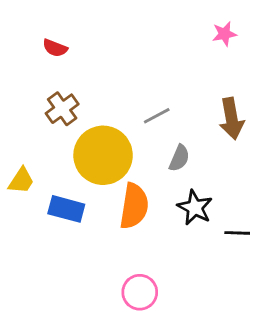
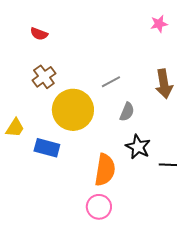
orange semicircle: (134, 206) -> (105, 170), moved

